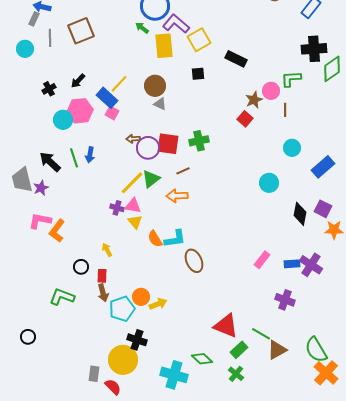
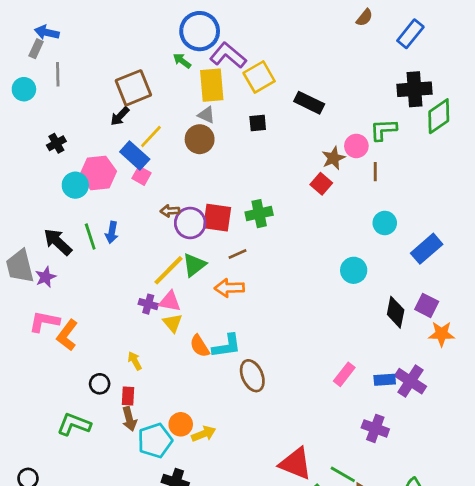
brown square: (81, 31) -> (133, 88), moved
black arrow: (78, 81) -> (120, 116), moved
gray triangle: (160, 104) -> (206, 115), moved

